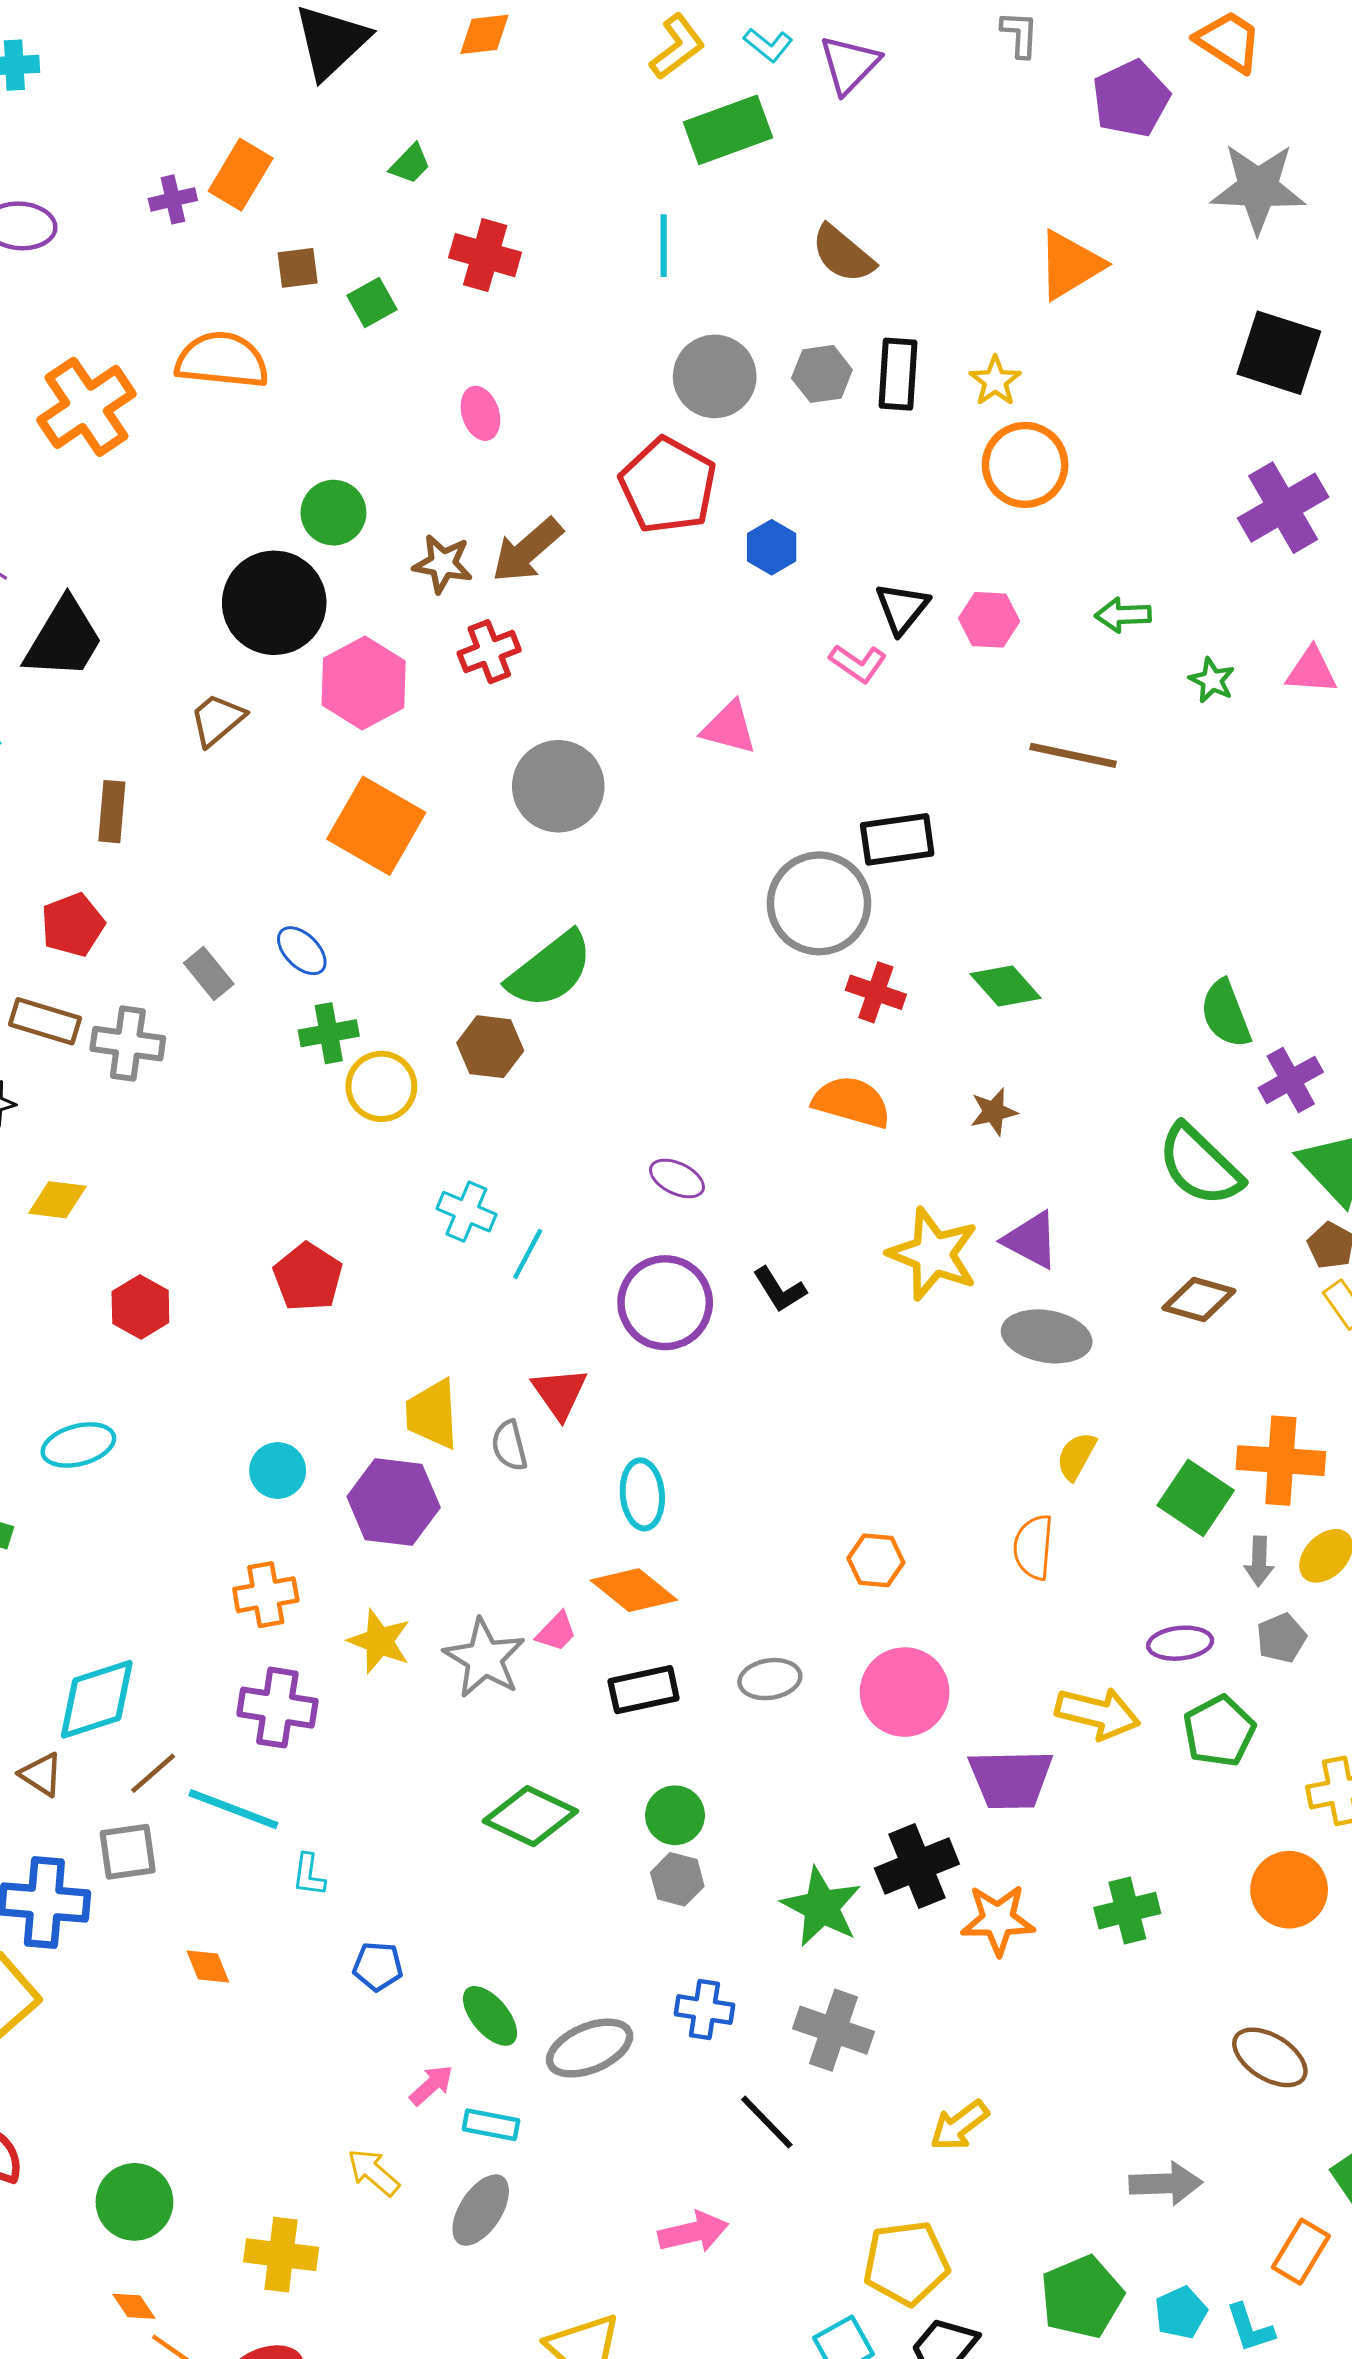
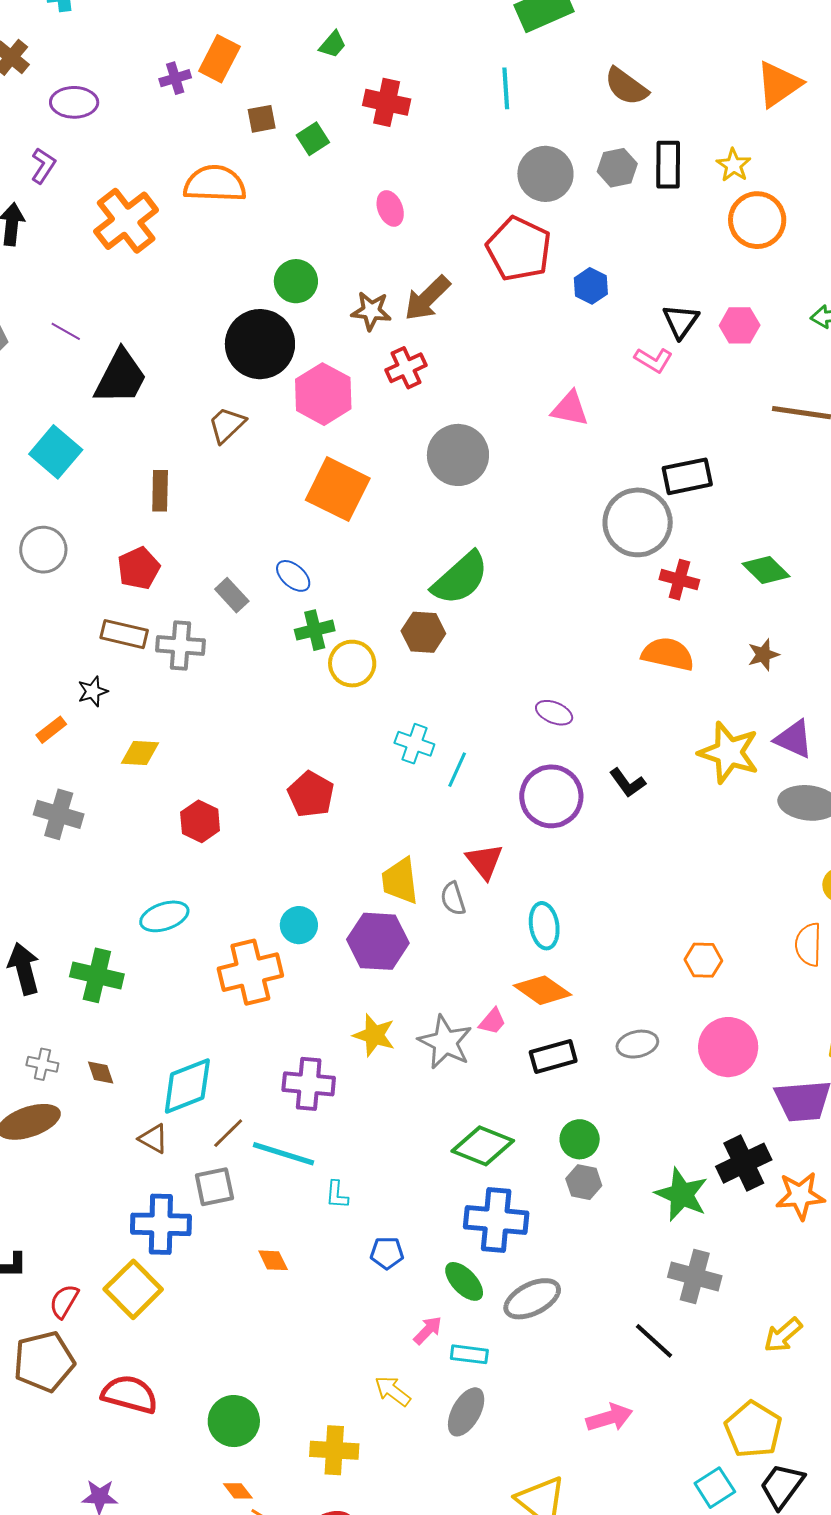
orange cross: (266, 1595) -> (250, 972), moved, size x1.5
blue cross: (704, 2010) -> (496, 1220), moved, size x1.6
yellow pentagon: (906, 2263) -> (753, 1429), turned -30

